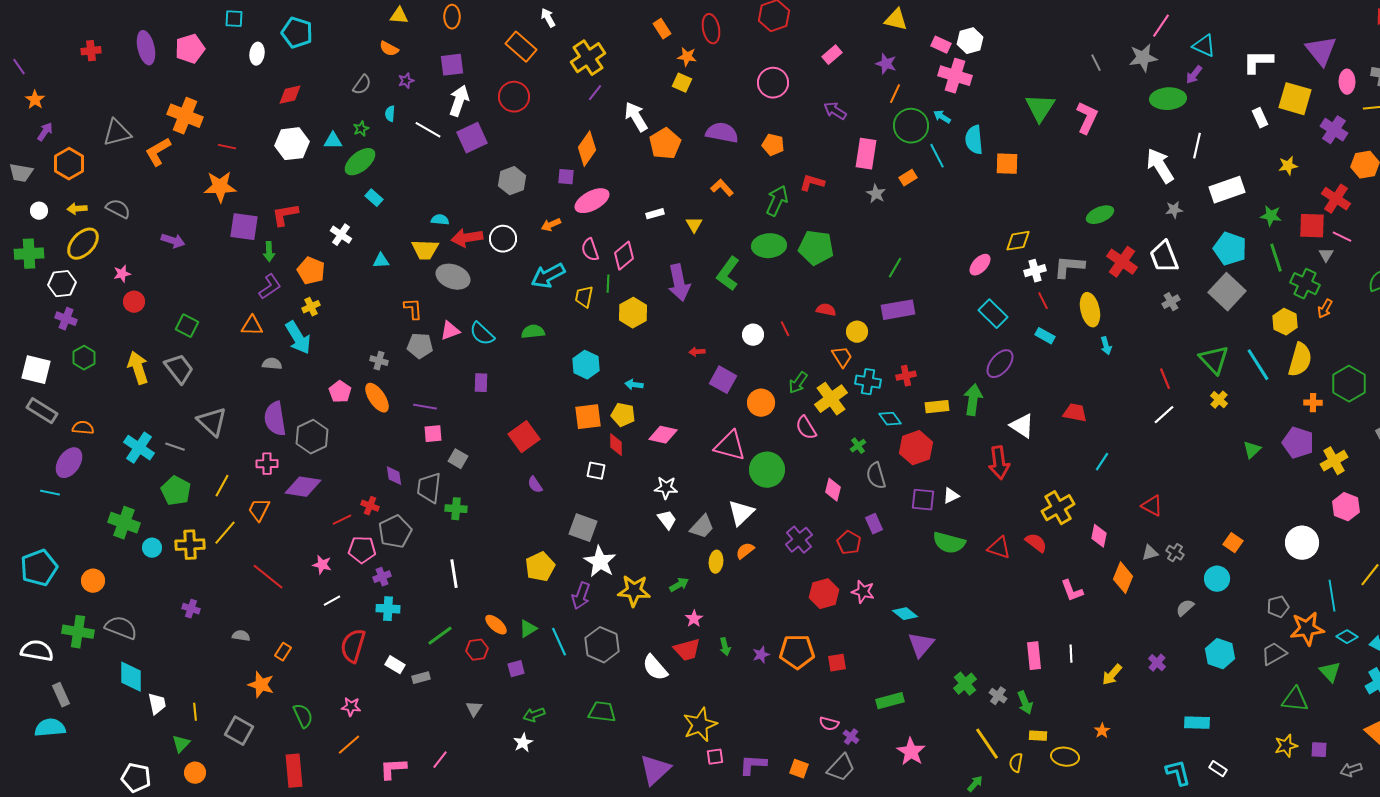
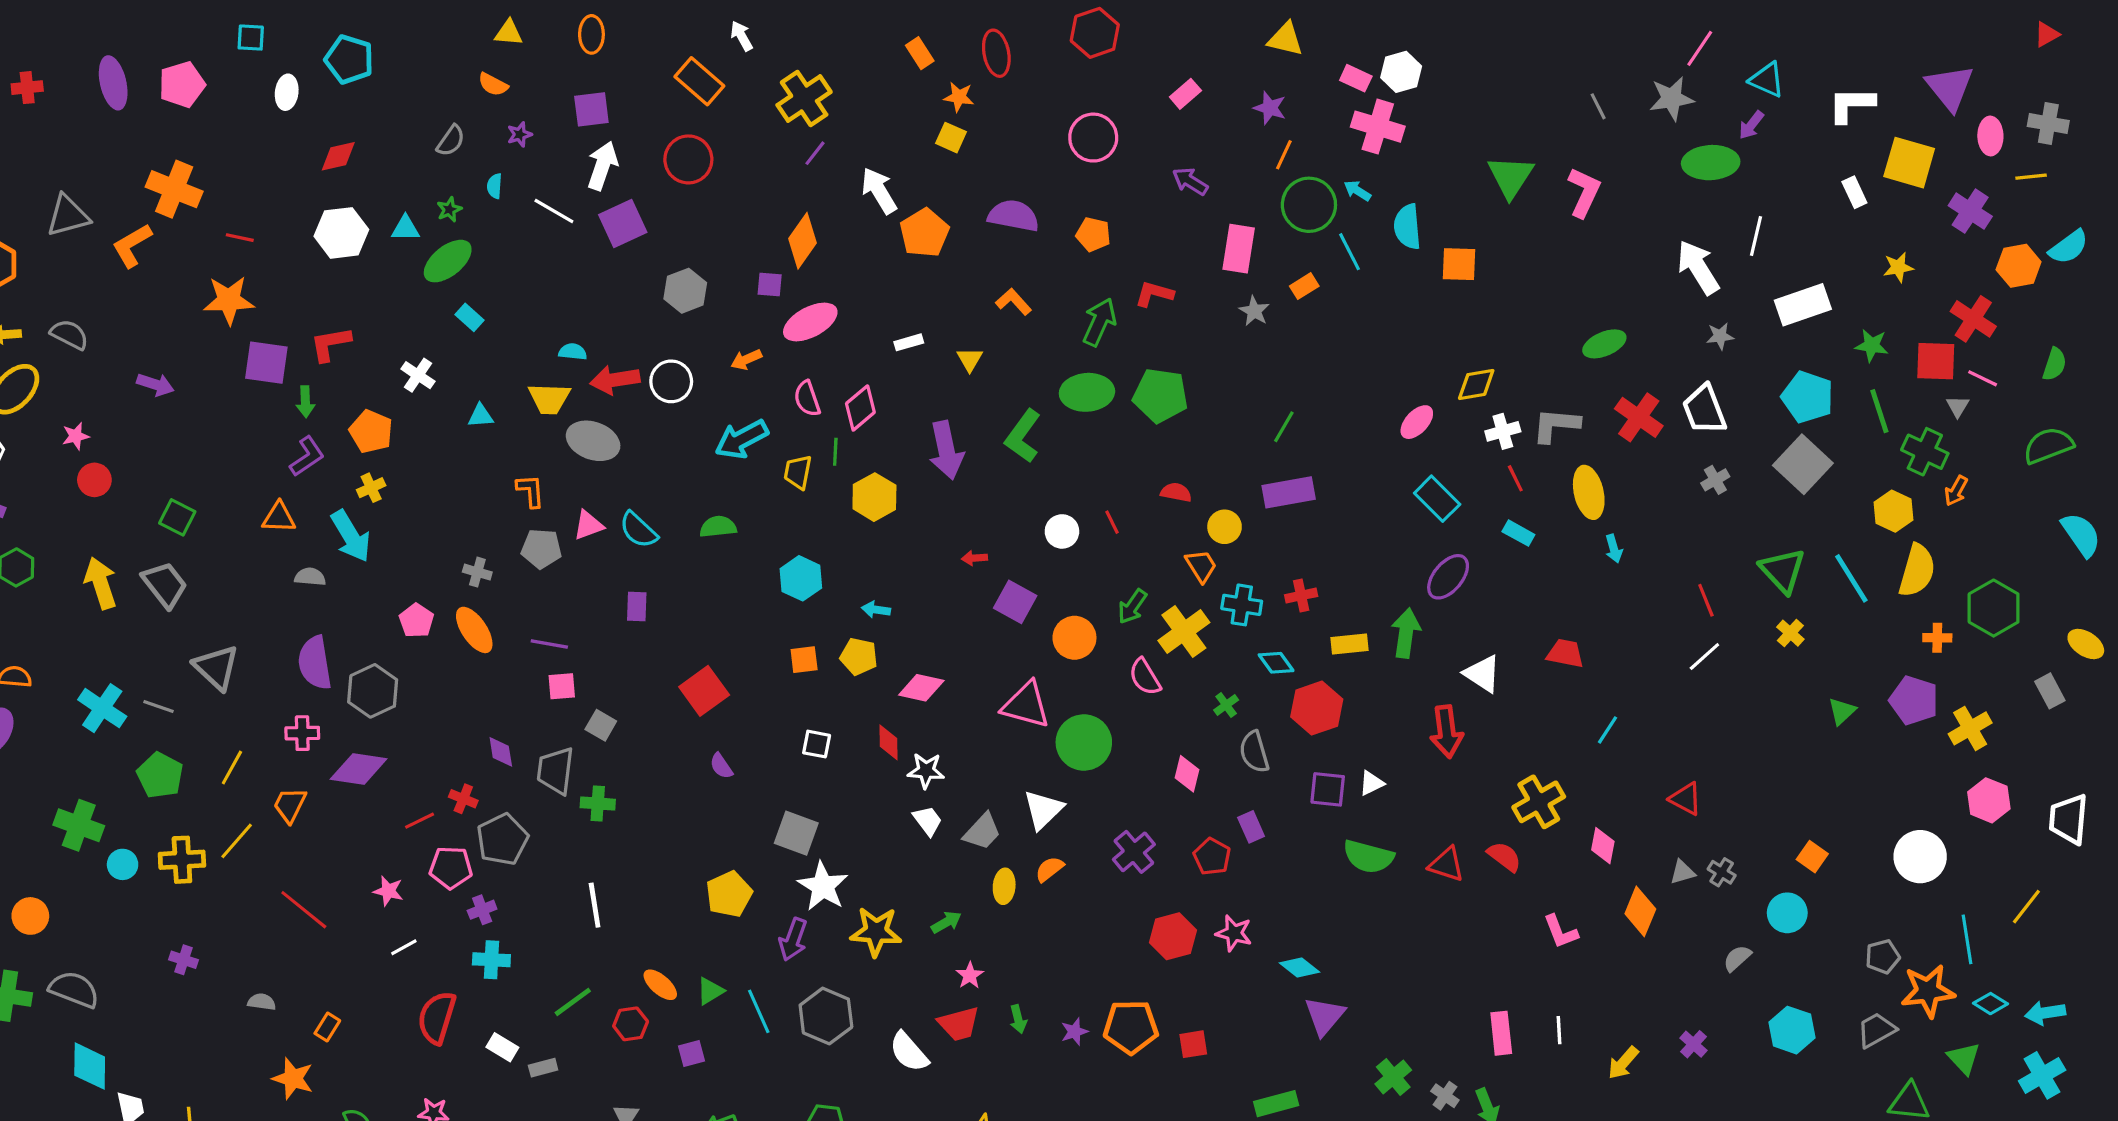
orange square: (588, 417) -> (804, 660), size x0.7
red diamond: (616, 445) -> (888, 742), moved

